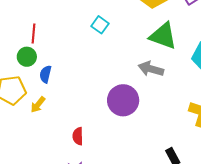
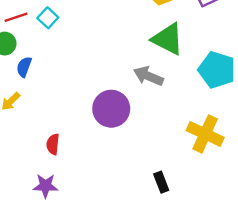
cyan square: (100, 25) -> (48, 18), moved
red line: (34, 34) -> (16, 17), turned 60

